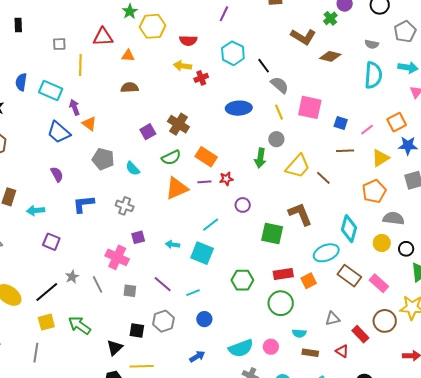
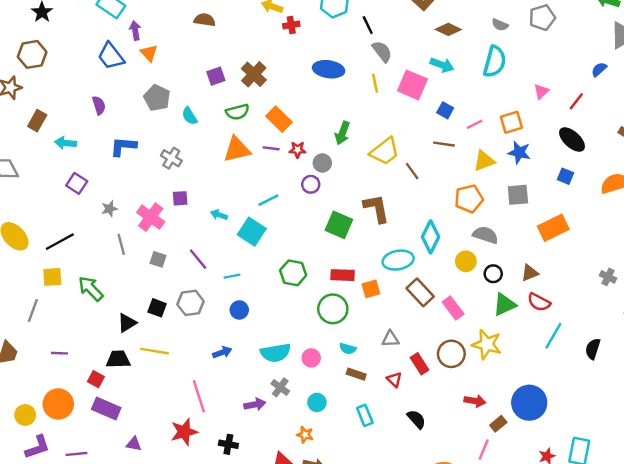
cyan arrow: (408, 67) -> (442, 65), moved
gray circle: (276, 139) -> (322, 163), moved
gray star: (72, 277) -> (109, 209), moved

